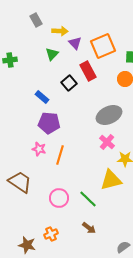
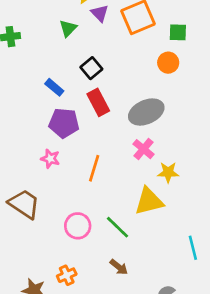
red rectangle: (88, 71) -> (98, 102), moved
orange line: (60, 155) -> (94, 168), moved

